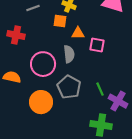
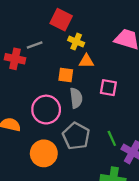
orange square: (60, 21) -> (66, 75), moved
orange triangle: (78, 33) -> (86, 61), moved
red cross: (16, 35) -> (15, 59), moved

